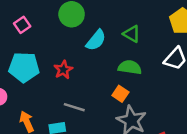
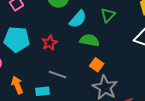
green triangle: (132, 34) -> (108, 15), turned 42
green semicircle: (130, 67) -> (90, 40), moved

